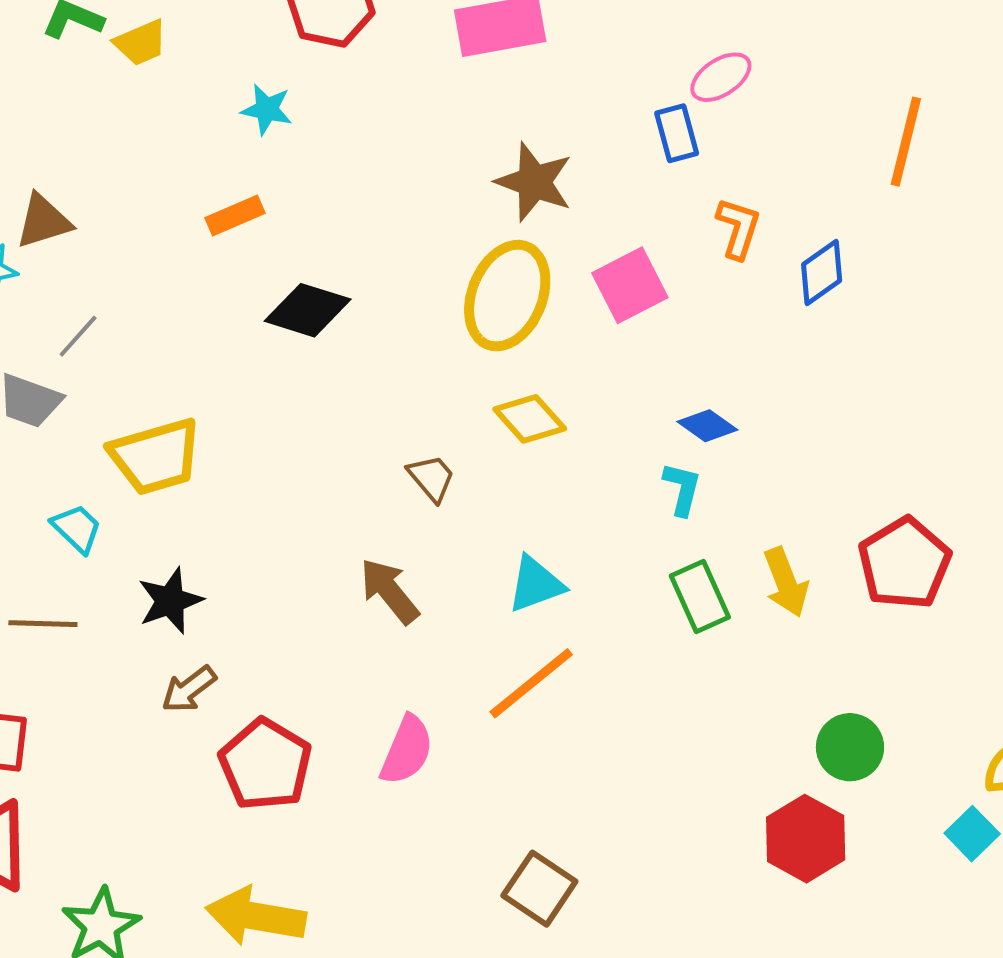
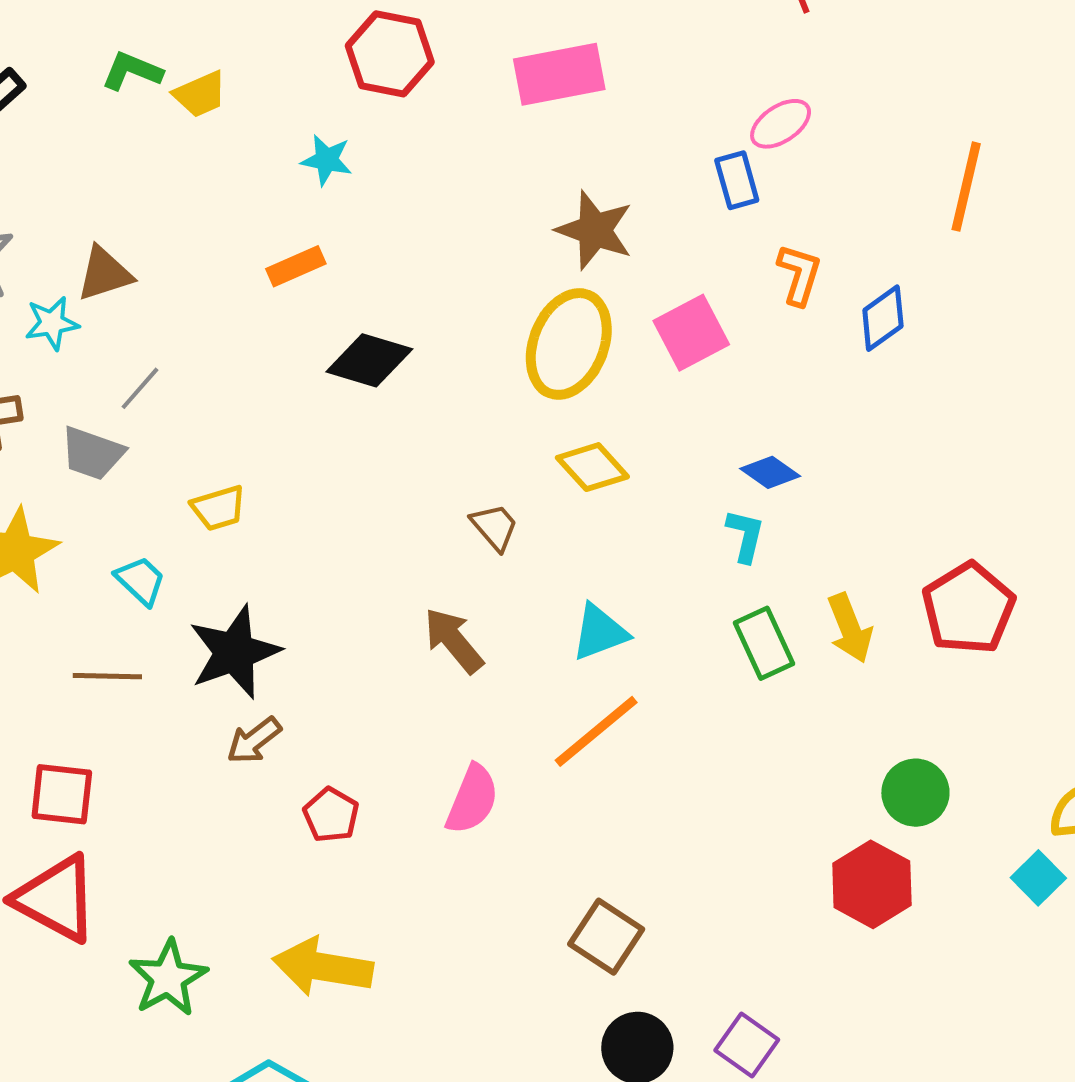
yellow trapezoid: (156, 456) -> (219, 508), size x0.6
black star: (170, 601) -> (234, 652), size x1.4
red pentagon: (265, 764) -> (331, 815), size x0.6

